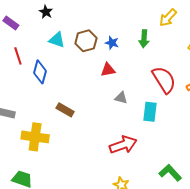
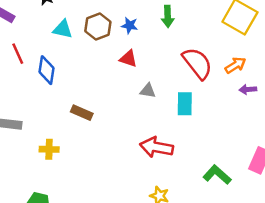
red triangle: (108, 70) -> (128, 59), turned 35
yellow cross: (35, 137) -> (49, 149), size x0.6
red arrow: (123, 145) -> (156, 147), turned -144

